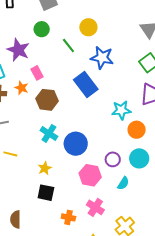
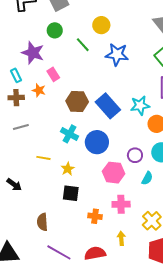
blue rectangle: (86, 85) -> (108, 106), moved
brown hexagon: (47, 100) -> (77, 101), moved
yellow line: (10, 154) -> (43, 158), moved
pink cross: (95, 207) -> (121, 204), turned -30

